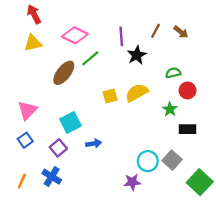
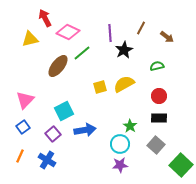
red arrow: (34, 14) -> (45, 18), moved
brown arrow: (181, 32) -> (167, 37), moved
red circle: (188, 90) -> (159, 96), moved
green star: (170, 109) -> (130, 126), moved
black rectangle: (188, 129) -> (159, 118), moved
blue arrow: (94, 143) -> (85, 130), size x1.5
cyan circle: (148, 161) -> (120, 144), moved
orange line: (22, 181) -> (20, 156), moved

